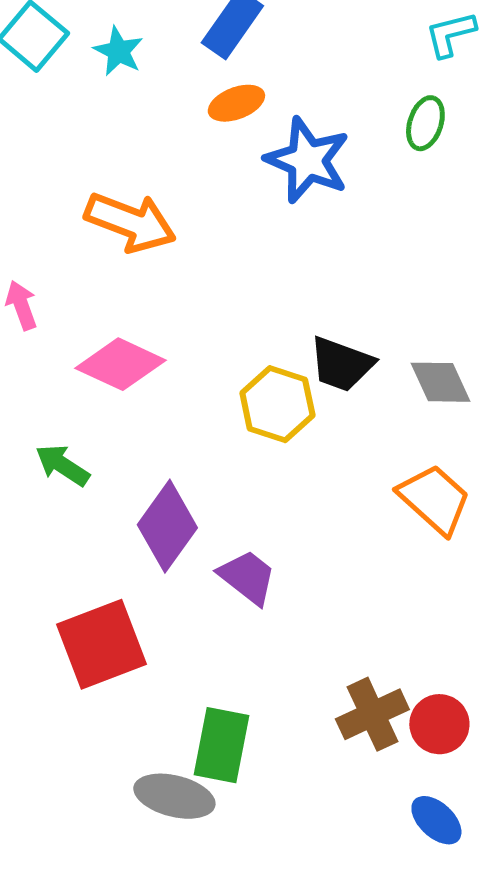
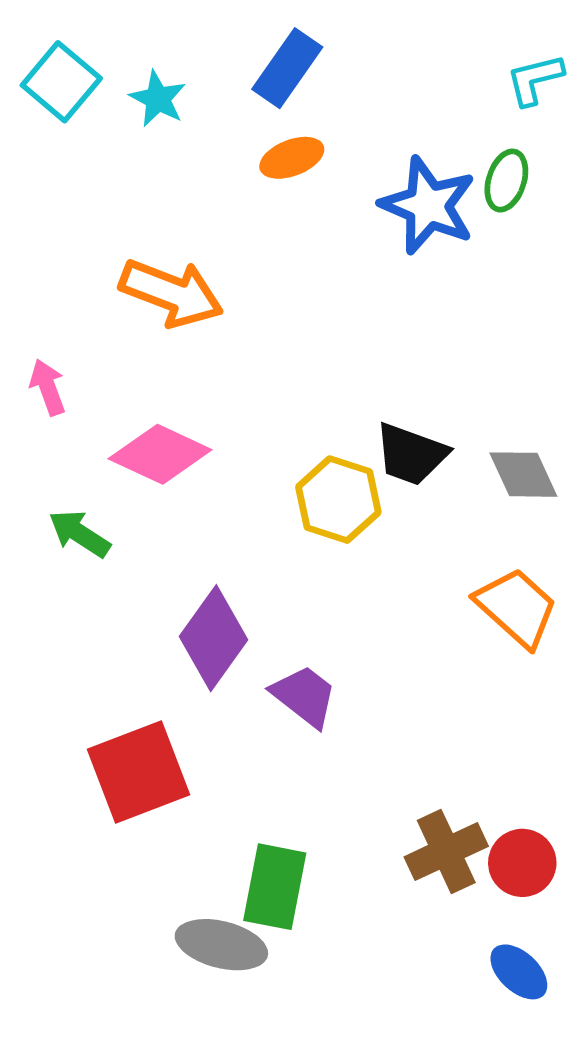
blue star: (307, 160) -> (428, 206), moved
green arrow: (62, 465) -> (79, 534), moved

